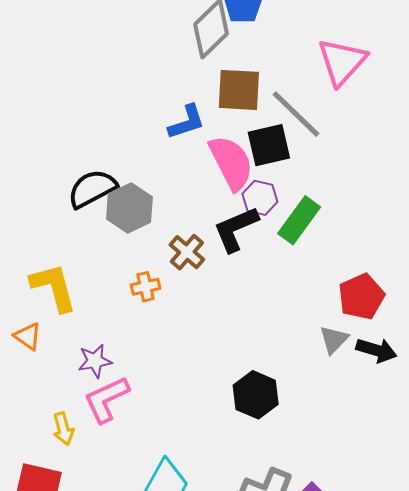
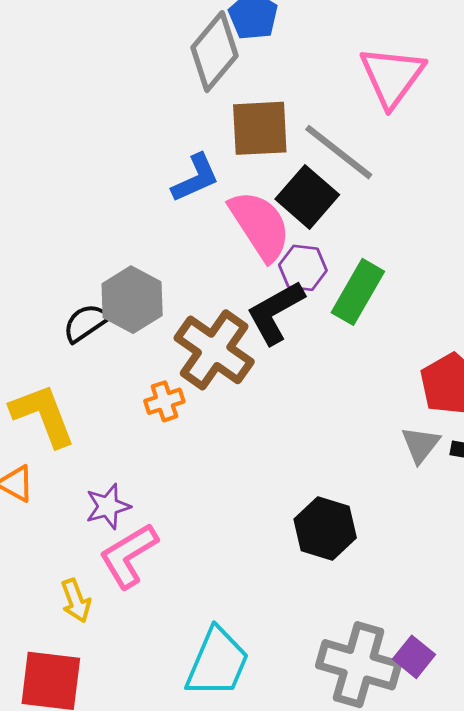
black square: (269, 145) -> (307, 197), turned -30
black semicircle: (92, 189) -> (86, 323), moved, size x0.7
brown cross: (187, 252) -> (214, 350), size x1.6

